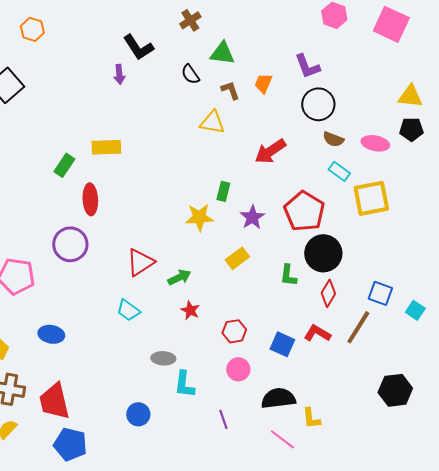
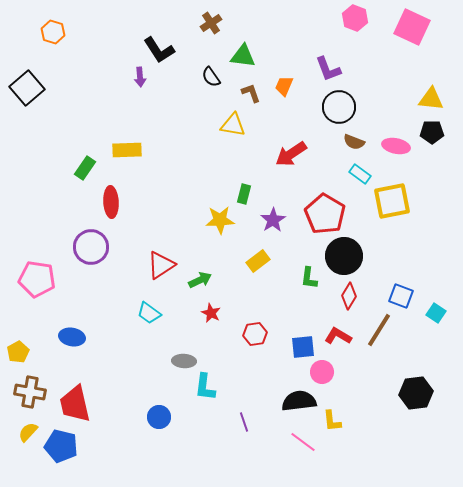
blue square: (282, 344) -> (303, 347), turned -30
pink circle: (238, 369) -> (322, 372), moved
blue pentagon: (70, 444) -> (61, 446), moved

